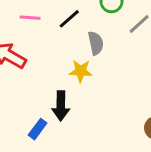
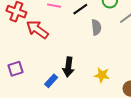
yellow star: (81, 71) -> (102, 75), moved

